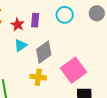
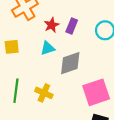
yellow cross: (38, 77) -> (44, 93), moved

